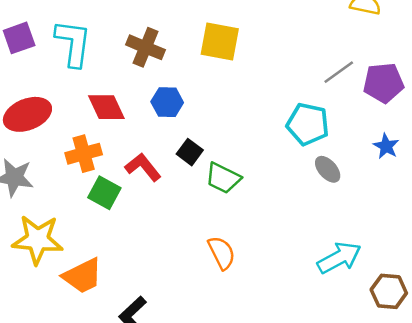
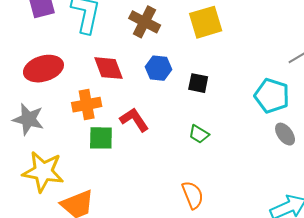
yellow square: (220, 42) -> (206, 22), turned -32
black square: (190, 152) -> (198, 83), moved, turned -30
green trapezoid: (223, 178) -> (199, 134), size x0.7
green square: (104, 193) -> (101, 138), turned -32

